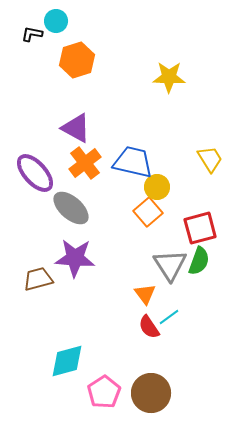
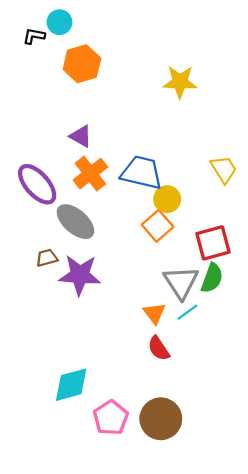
purple triangle: (76, 128) -> (81, 136), size x0.7
brown trapezoid: (38, 279) -> (47, 258), moved, size x0.7
cyan line: (169, 317) -> (187, 312), moved

